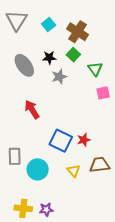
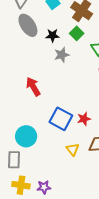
gray ellipse: (24, 65) -> (28, 25), moved
gray rectangle: (15, 156) -> (14, 160), moved
cyan circle: (38, 169) -> (26, 136), moved

